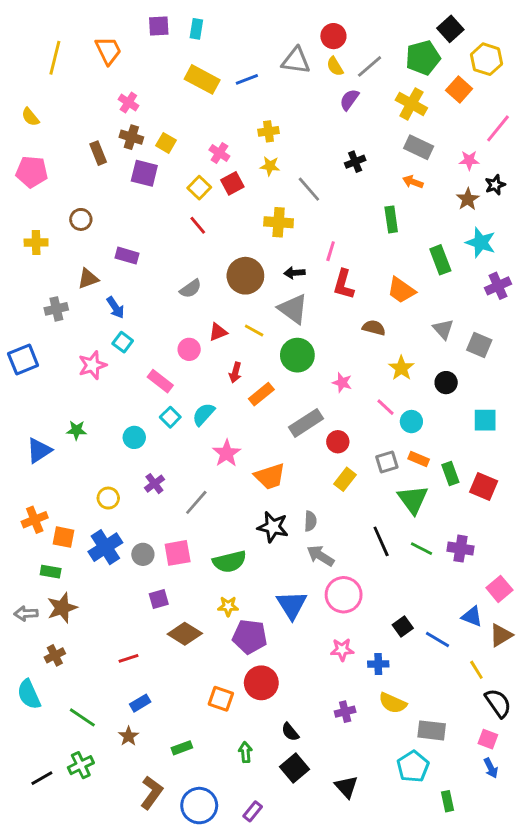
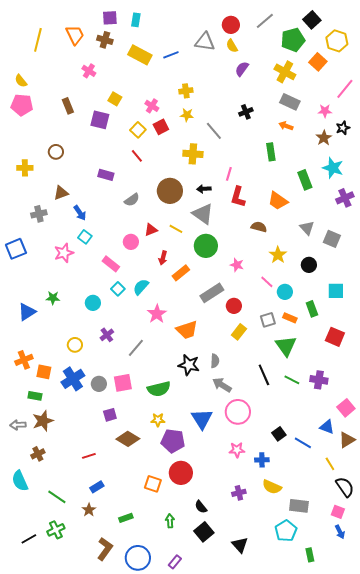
gray line: (370, 66) -> (265, 21), moved
brown cross: (131, 137) -> (105, 40), moved
pink pentagon: (32, 172) -> (22, 105), moved
purple rectangle: (127, 256) -> (106, 175), moved
green rectangle: (450, 473) -> (312, 309), moved

